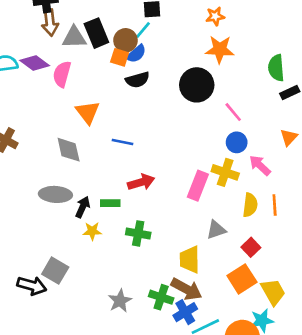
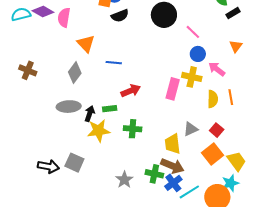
gray diamond: (69, 150) -> (75, 73), turned 55
gray triangle: (216, 230) -> (191, 129), moved
yellow star: (92, 231) -> (99, 131), size x1.6
black arrow: (32, 286) -> (48, 166), moved

